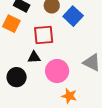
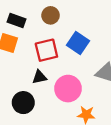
blue square: (73, 16) -> (78, 43), moved

